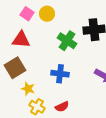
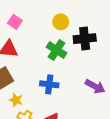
yellow circle: (47, 14) -> (61, 22), moved

